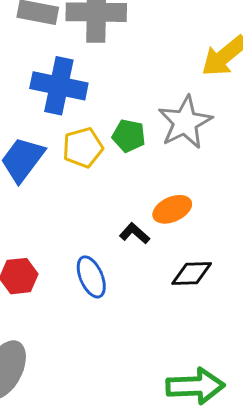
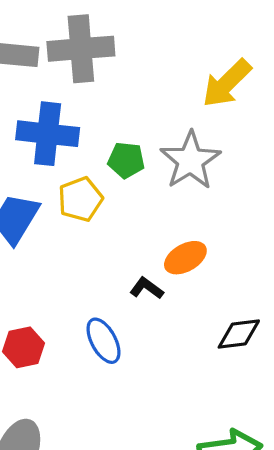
green pentagon: (129, 136) -> (126, 160), moved
black diamond: (192, 274) -> (239, 334), moved

